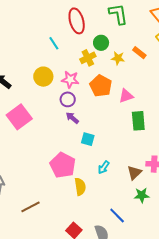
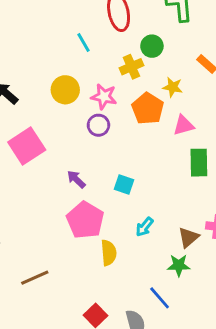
yellow star: (118, 58) -> (173, 87), moved
purple arrow: (72, 118) -> (76, 179), moved
green star: (142, 195) -> (179, 265), moved

